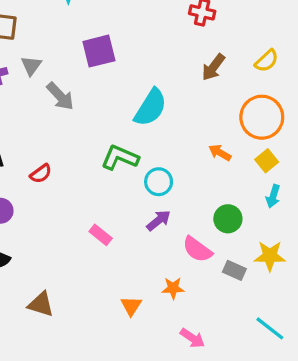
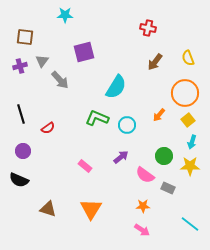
yellow semicircle: (267, 61) -> (188, 58), turned 112
orange arrow: (220, 153) -> (159, 115), turned -80
cyan circle: (159, 182) -> (127, 125), moved
yellow star: (270, 256) -> (190, 166), moved
orange star: (173, 288) -> (143, 206), moved
orange triangle: (131, 306) -> (91, 209), moved, size x1.6

